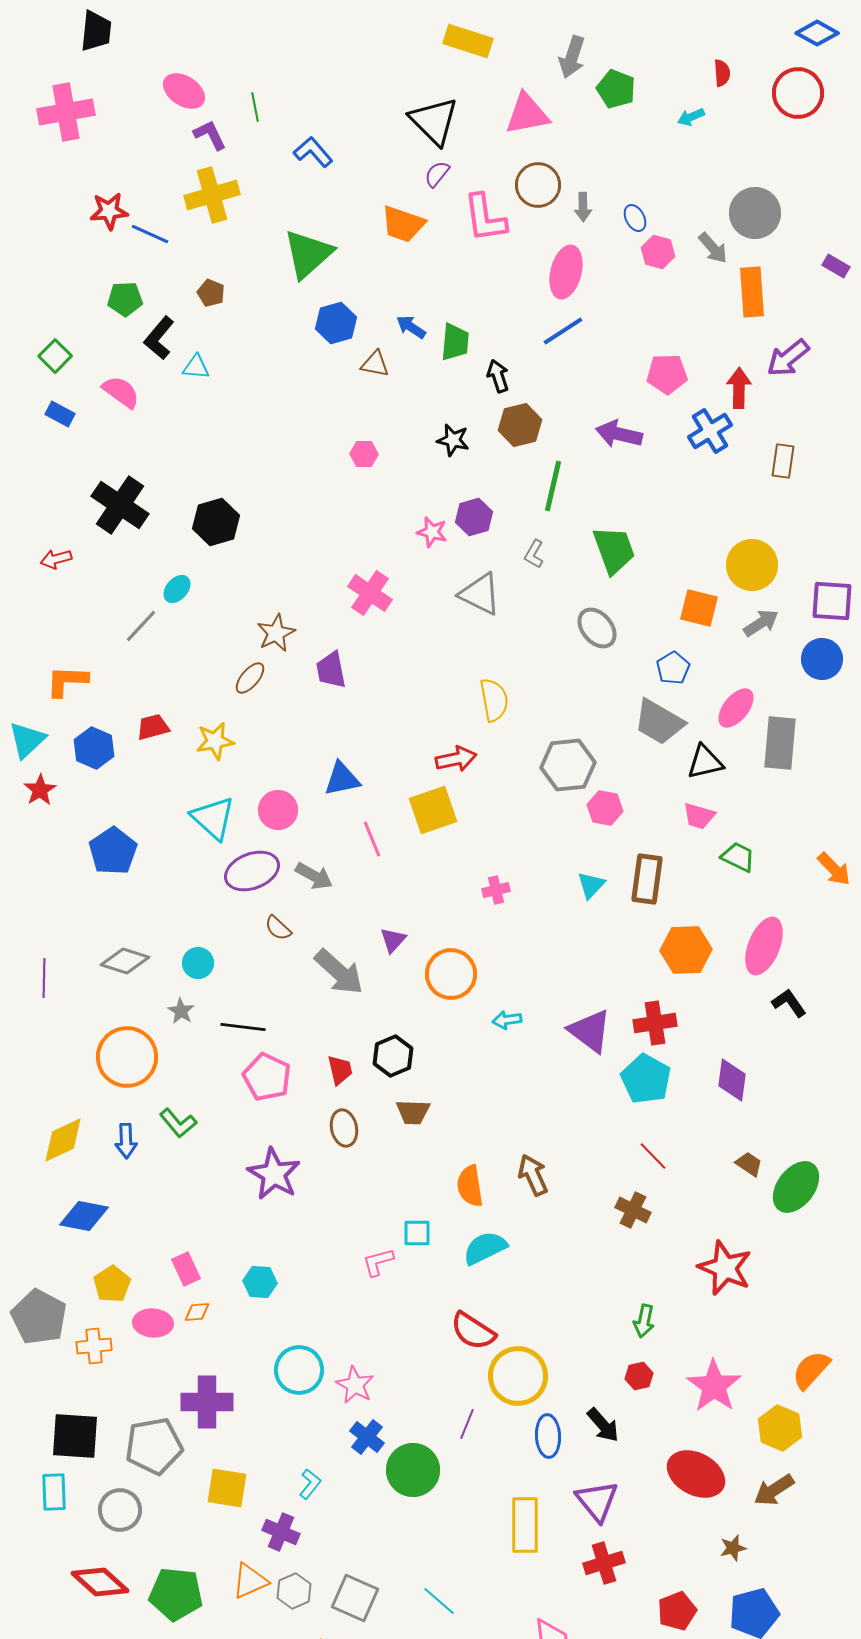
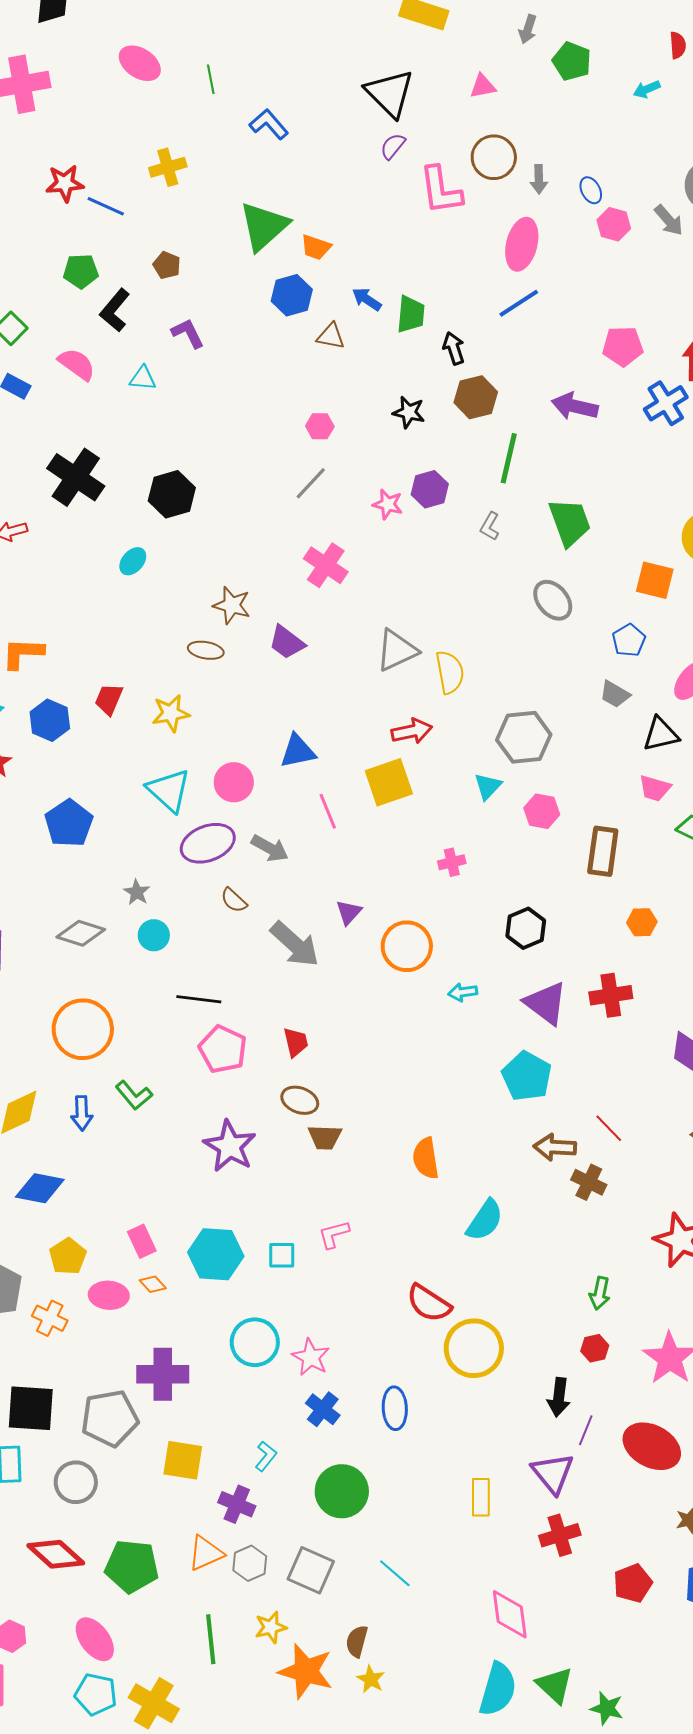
gray arrow: (572, 57) -> (528, 29), size x0.7
pink triangle: (527, 114) -> (483, 86), size x0.6
purple L-shape: (210, 135) -> (188, 333), moved
yellow cross: (212, 195) -> (168, 167), size x0.7
orange trapezoid: (403, 224) -> (316, 247), moved, size x0.7
cyan triangle: (196, 367) -> (143, 378), moved
gray triangle: (480, 594) -> (397, 650), moved, turned -51
gray line: (141, 626) -> (311, 483), moved
brown star: (276, 633) -> (232, 605), turned -30
purple trapezoid: (331, 670) -> (287, 642), turned -42
brown ellipse: (250, 678) -> (206, 650), turned 60
gray trapezoid: (659, 722) -> (615, 694), size x0.6
red trapezoid: (153, 727) -> (109, 699), turned -52
pink hexagon: (605, 808) -> (542, 811), moved
cyan triangle: (591, 885) -> (488, 786), moved
orange hexagon: (686, 950) -> (642, 922), size x0.6
gray star: (181, 1011) -> (137, 892), moved
black hexagon: (393, 1056) -> (526, 928), moved
cyan pentagon: (646, 1079) -> (527, 1076), moved
brown trapezoid: (413, 1112) -> (325, 1137), moved
brown ellipse: (344, 1128) -> (300, 1100), turned -57
brown arrow: (533, 1175) -> (555, 1147), moved, turned -63
cyan square: (417, 1233) -> (282, 1255), moved
cyan semicircle: (485, 1248) -> (485, 1220), moved, turned 150
cyan hexagon: (260, 1282) -> (216, 1254), size x1.6
orange diamond: (197, 1312) -> (153, 1284), turned 52
orange cross: (94, 1346) -> (50, 1318), turned 32
purple line: (467, 1424) -> (586, 1430), moved
black arrow: (603, 1425) -> (559, 1397), turned 48
blue ellipse: (548, 1436) -> (395, 1408), moved
green circle: (413, 1470) -> (342, 1491), moved
yellow rectangle: (525, 1525) -> (481, 1497), size x0.7

